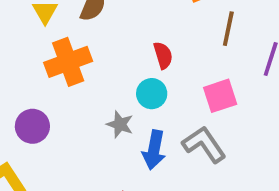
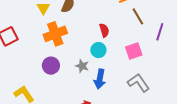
brown line: (228, 29) -> (138, 16), turned -42
purple circle: (32, 126) -> (51, 66), moved
gray L-shape: (204, 144) -> (138, 83), moved

